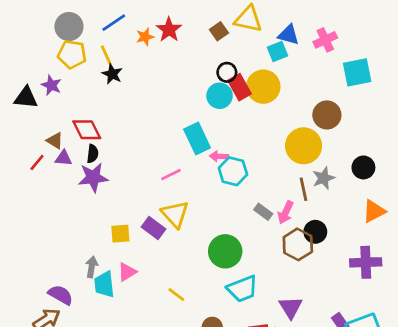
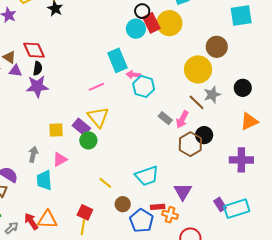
brown line: (303, 189) -> (197, 102), turned -36
green circle: (225, 251) -> (88, 140), moved, size x0.7
cyan trapezoid: (104, 284) -> (44, 180), moved
yellow line: (176, 295) -> (105, 183), moved

